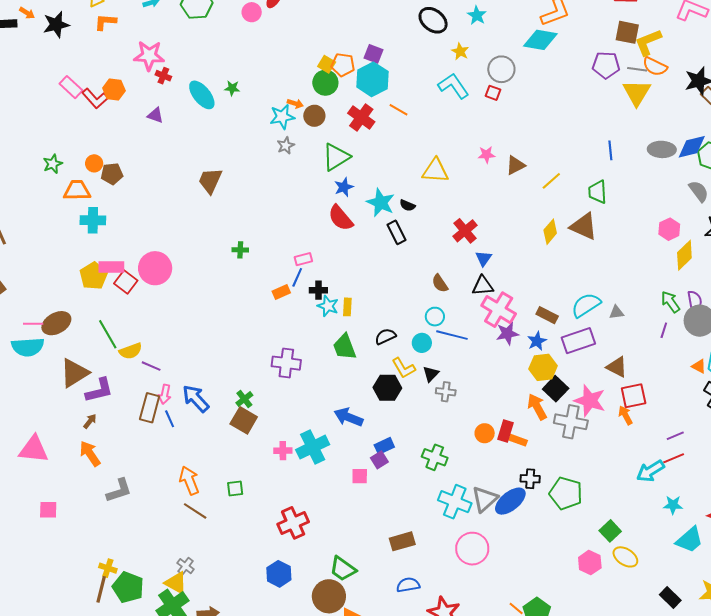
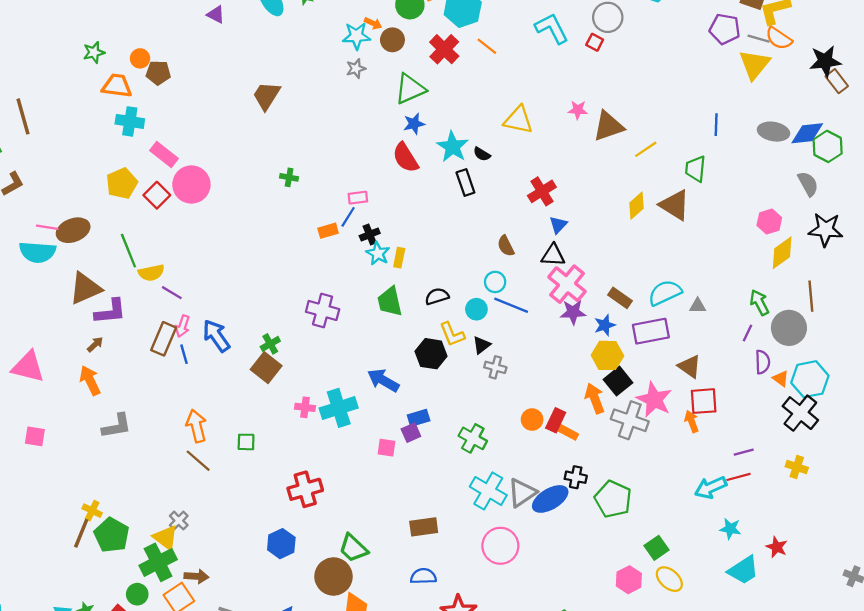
brown triangle: (515, 165) -> (608, 126), size x1.4
pink rectangle: (111, 267) -> (164, 155), moved, turned 30
black cross: (318, 290) -> (370, 234), turned -30
purple semicircle: (695, 301) -> (763, 362), moved

